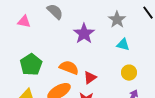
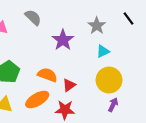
cyan triangle: (123, 45) -> (103, 51), turned -40
yellow circle: (129, 73) -> (109, 80), size x1.6

